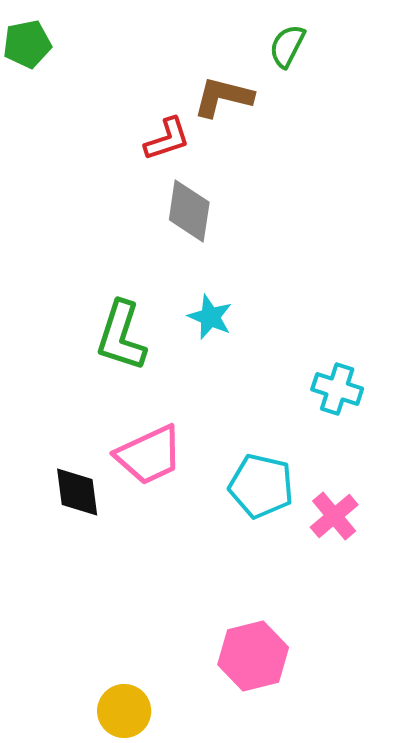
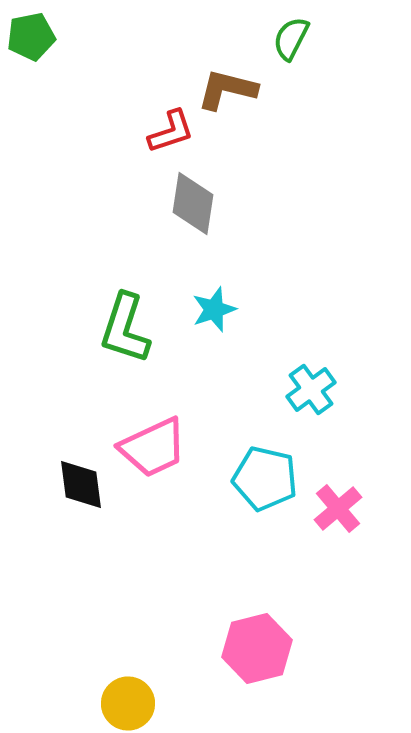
cyan star: (210, 317) -> (214, 310), turned 30
cyan cross: (337, 389) -> (311, 390), moved, turned 36

